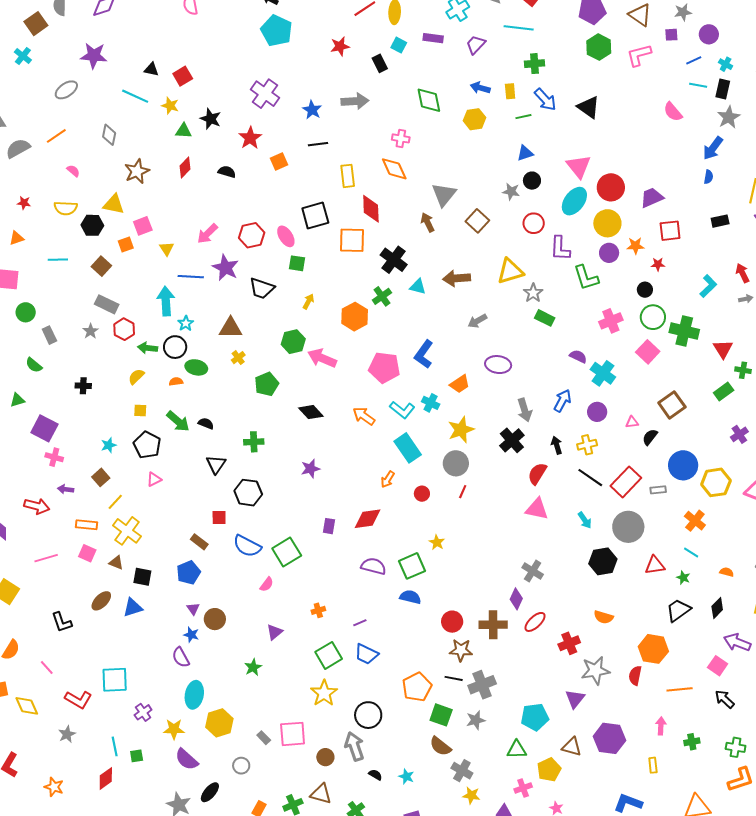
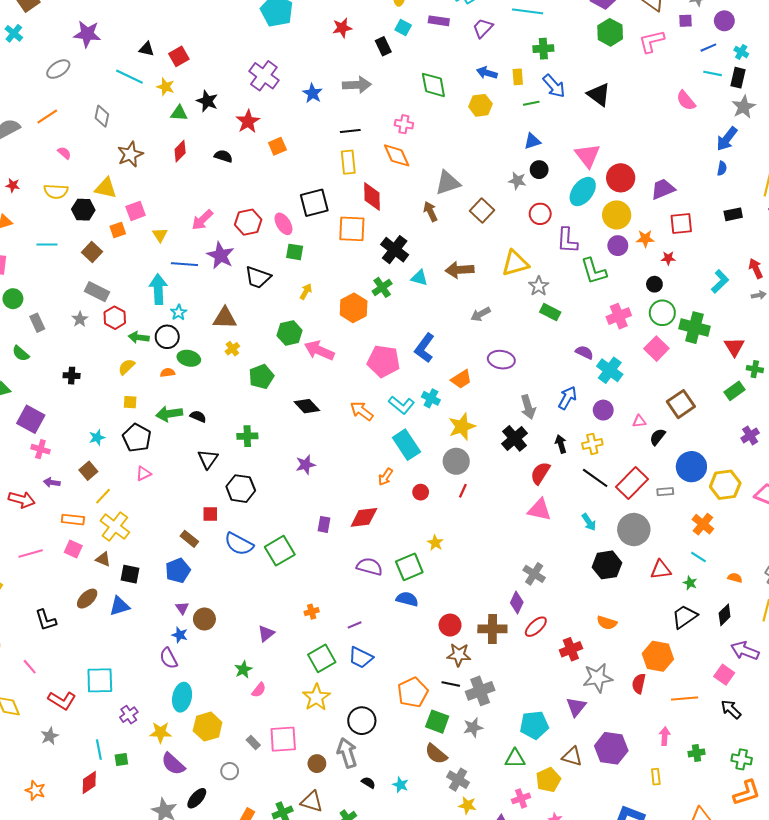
black line: (318, 144) -> (350, 131), moved
gray triangle: (444, 195) -> (448, 183), turned 32
green arrow: (178, 421) -> (169, 414), turned 130
pink semicircle: (267, 584) -> (259, 690), moved

